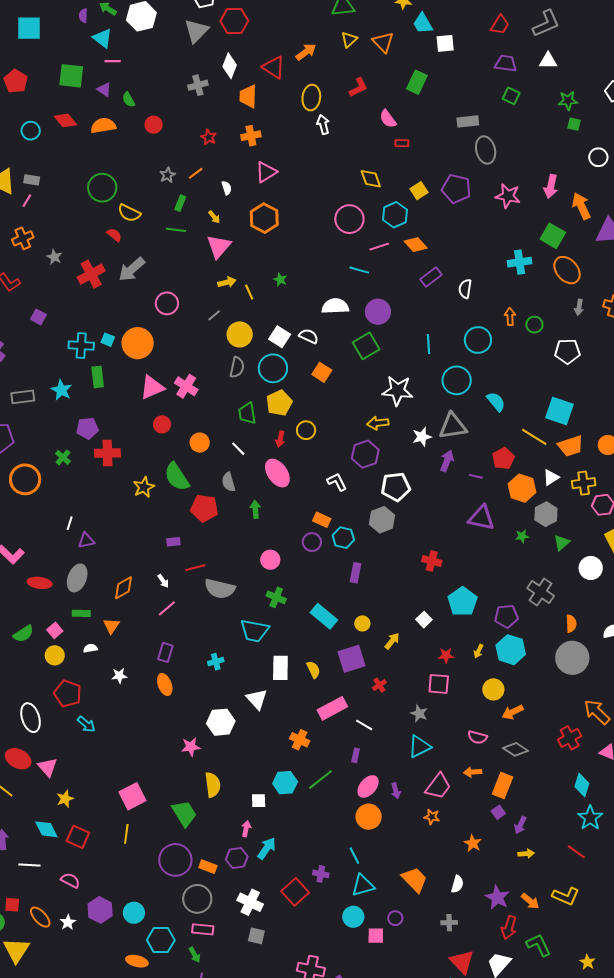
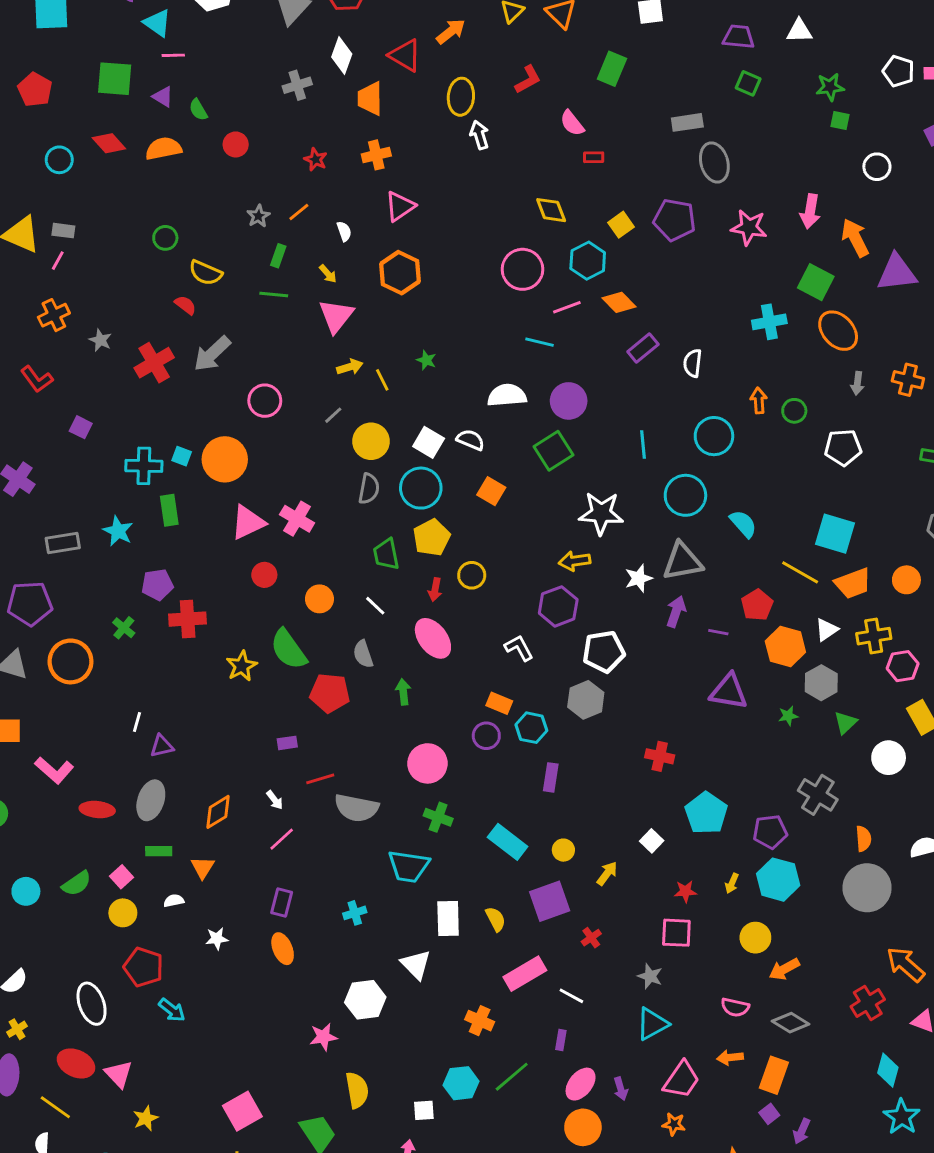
green circle: (102, 188) -> (165, 238), size x0.6
pink circle: (270, 560) -> (427, 763), size x1.4

